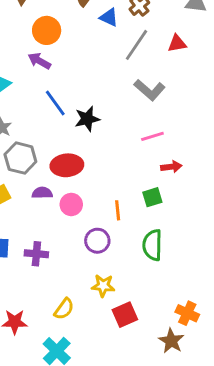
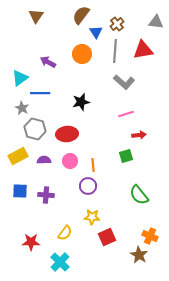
blue triangle: (109, 17) -> (96, 32), turned 32
orange circle: (47, 30) -> (82, 54), moved
red triangle: (177, 43) -> (143, 50), size x1.5
gray line: (136, 45) -> (115, 51), turned -30
blue line: (55, 103) -> (40, 93), moved, turned -54
purple semicircle: (42, 193) -> (44, 160), moved
orange line: (118, 210) -> (93, 165), moved
green semicircle: (152, 245) -> (139, 195), moved, turned -40

